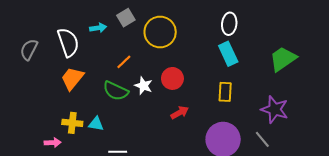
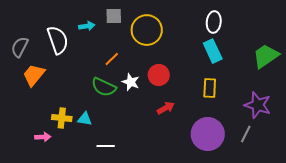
gray square: (126, 18) -> (114, 16), turned 30
orange trapezoid: (72, 78) -> (34, 75), moved
gray line: (262, 139) -> (246, 134), turned 66

